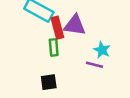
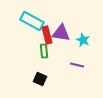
cyan star: (102, 50) -> (83, 40), moved
black square: (49, 82) -> (40, 79), turned 32

